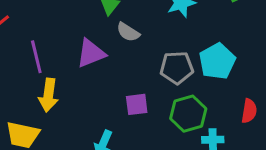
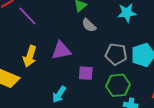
purple triangle: (91, 53) -> (61, 50), moved
purple line: (36, 57) -> (27, 16), moved, turned -40

